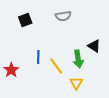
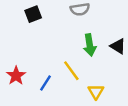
blue line: (38, 57) -> (45, 83), moved, turned 32
green arrow: (78, 59) -> (90, 45), moved

